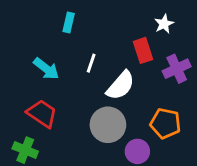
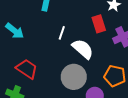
cyan arrow: (46, 69) -> (15, 31), moved
white semicircle: (121, 86) -> (83, 49), turned -90

